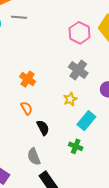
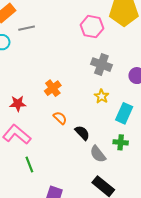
orange cross: (28, 79) -> (53, 88), turned 35
gray semicircle: (34, 157) -> (98, 154), moved

